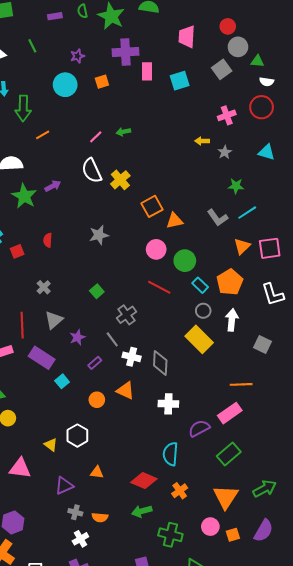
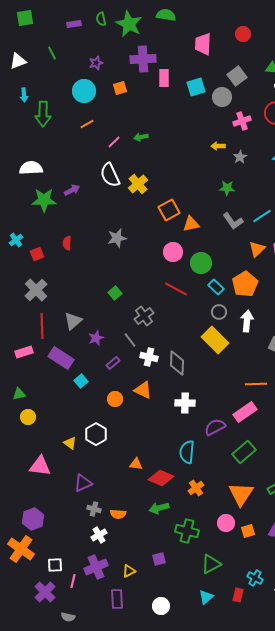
gray circle: (238, 47) -> (222, 97), moved
orange line: (43, 135) -> (87, 124), moved
green star: (236, 186) -> (227, 188), moved
green star: (24, 196) -> (44, 200), turned -30
gray cross: (44, 287) -> (36, 290), moved, size x1.6
orange triangle: (97, 472) -> (136, 464), moved

